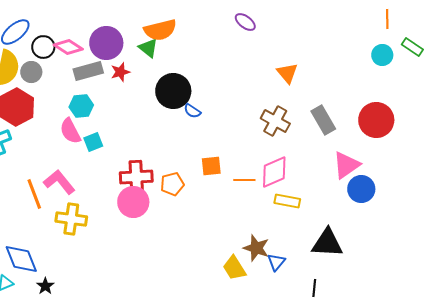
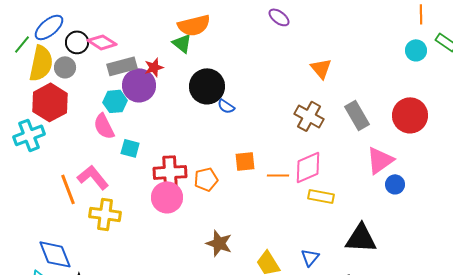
purple circle: (106, 43) -> (139, 85), moved
cyan square: (93, 142) -> (130, 148), moved, turned 36
blue circle: (361, 189) -> (395, 184), size x0.7
brown star: (256, 248) -> (219, 243), moved

